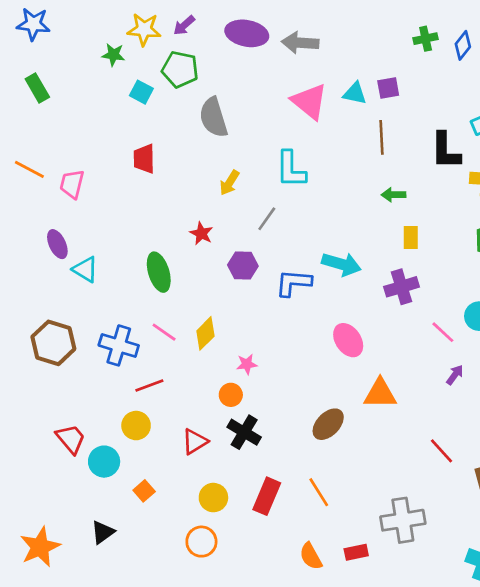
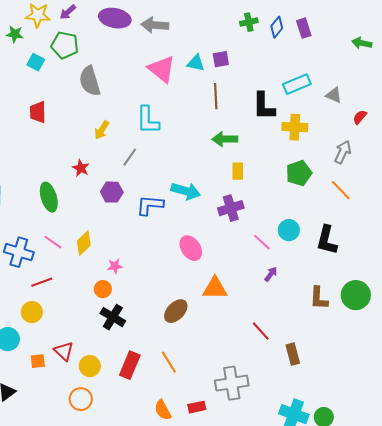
green arrow: (394, 195) -> (225, 139), size x1.4
red triangle: (195, 442) -> (64, 351), moved, turned -45
orange square: (144, 491) -> (38, 361), turned 35

